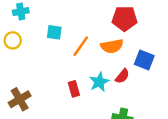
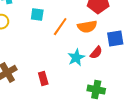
blue square: (144, 60) -> (115, 39), turned -30
red rectangle: (74, 89) -> (43, 79), moved

